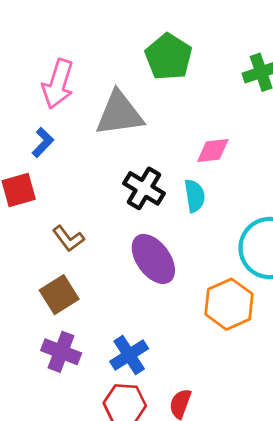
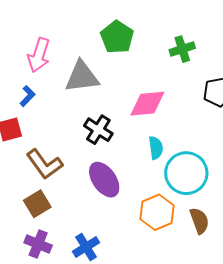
pink diamond: (213, 150) -> (147, 104), size x1.5
cyan semicircle: (195, 196) -> (156, 148), moved
brown L-shape: (68, 239) -> (44, 164), size x1.6

